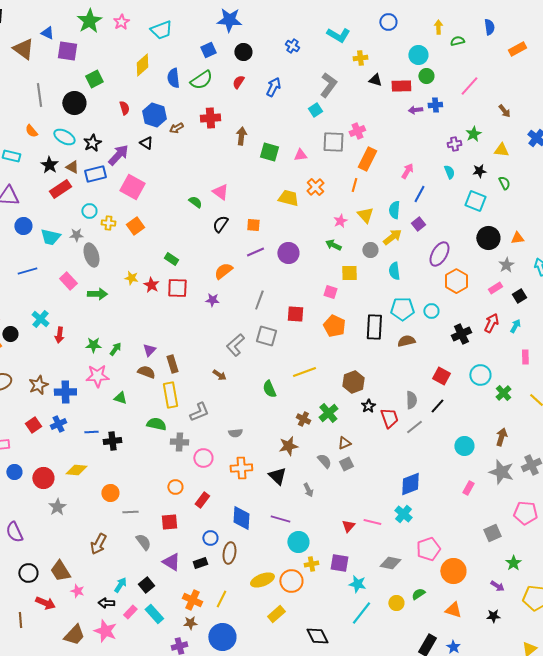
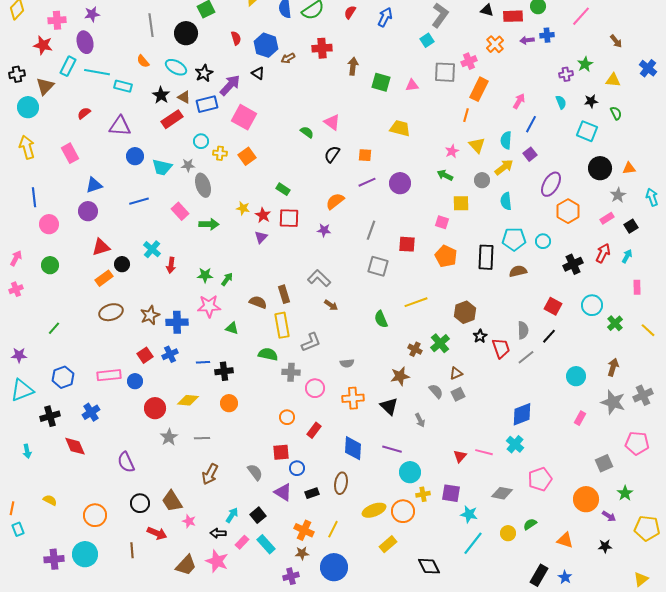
orange cross: (315, 187) -> (495, 44), moved
gray L-shape: (235, 345) -> (319, 278), moved, turned 85
purple triangle: (149, 350) -> (261, 237), moved
blue circle: (14, 472) -> (135, 381), moved
orange circle: (110, 493) -> (229, 403), moved
gray line: (130, 512) -> (202, 438), moved
blue circle: (210, 538) -> (297, 468), moved
orange circle: (453, 571) -> (586, 499), moved

